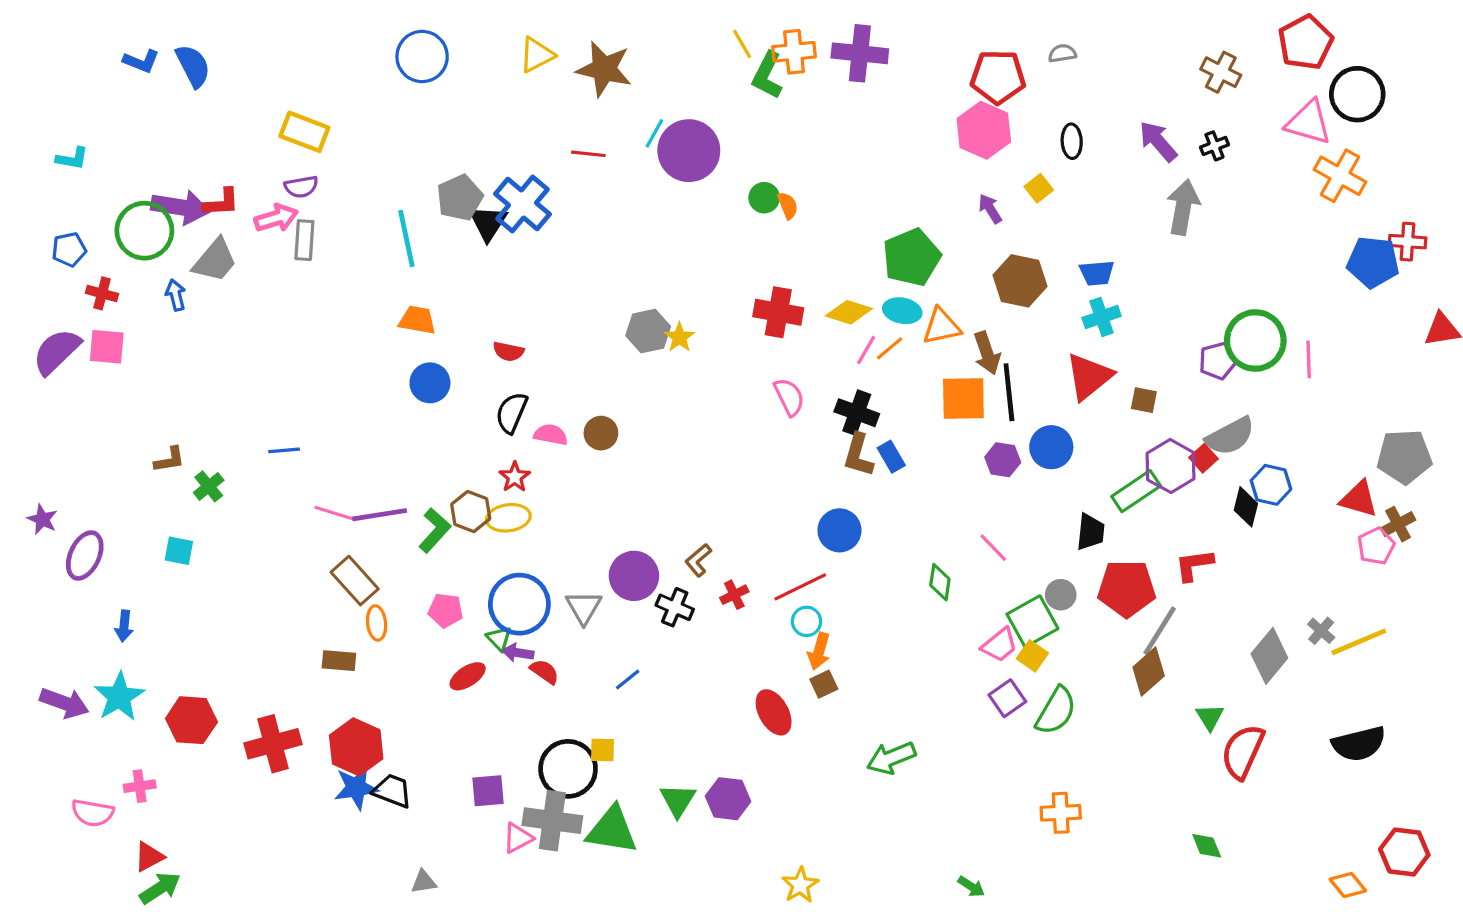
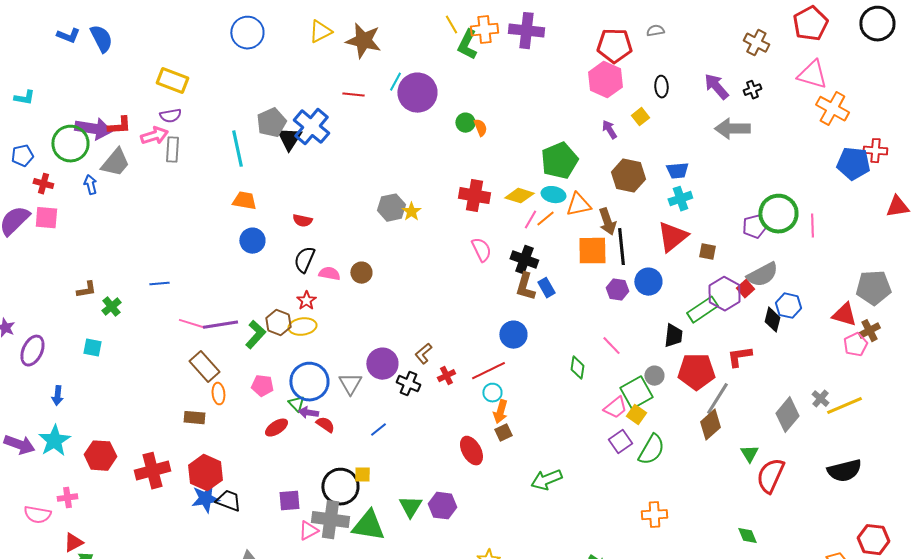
black circle: (1357, 94) -> (877, 24), moved
gray arrow: (1183, 207) -> (732, 129), turned -100

